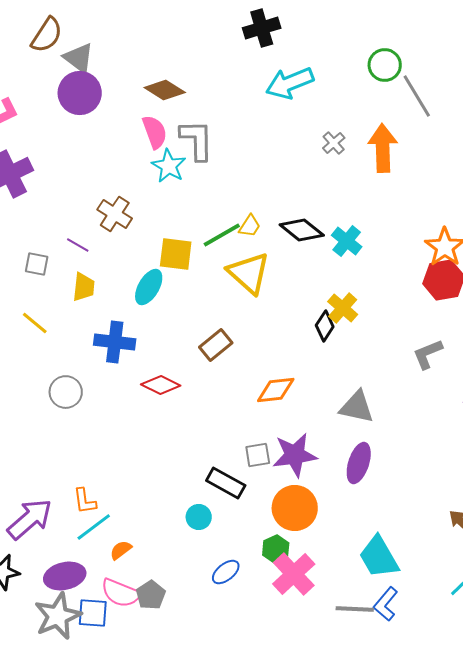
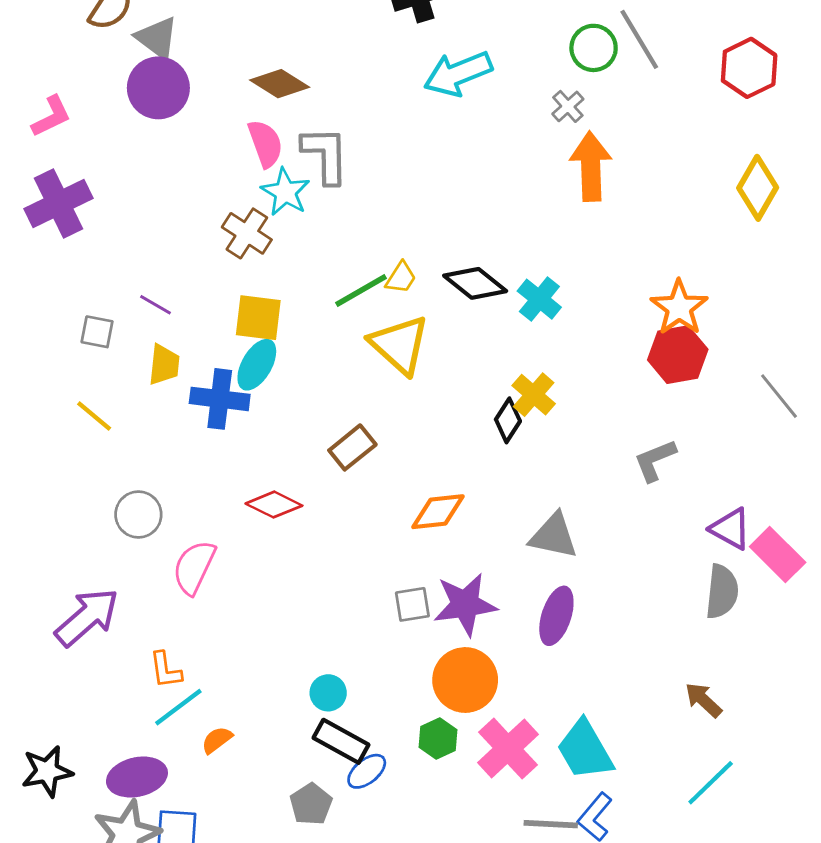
gray line: (417, 96) -> (639, 39), moved
gray cross: (334, 143) -> (568, 106), moved
brown cross: (115, 214) -> (247, 233), moved
yellow square: (176, 254) -> (258, 318), moved
blue cross: (115, 342) -> (220, 399), moved
black rectangle: (226, 483) -> (341, 741), moved
purple arrow: (30, 519) -> (87, 617), moved
pink cross: (294, 574) -> (508, 748), moved
pink semicircle: (121, 593) -> (194, 567), moved, turned 93
gray pentagon: (151, 595) -> (311, 804), moved

